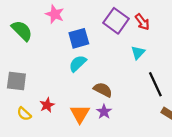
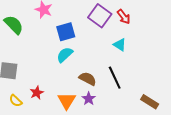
cyan triangle: (138, 53) -> (120, 45), turned -40
black line: (155, 84) -> (115, 78), moved

